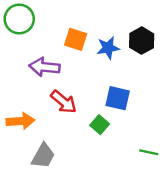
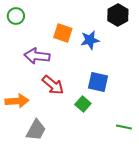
green circle: (19, 19) -> (16, 16), size x0.7
black hexagon: (142, 41) -> (118, 15), moved

